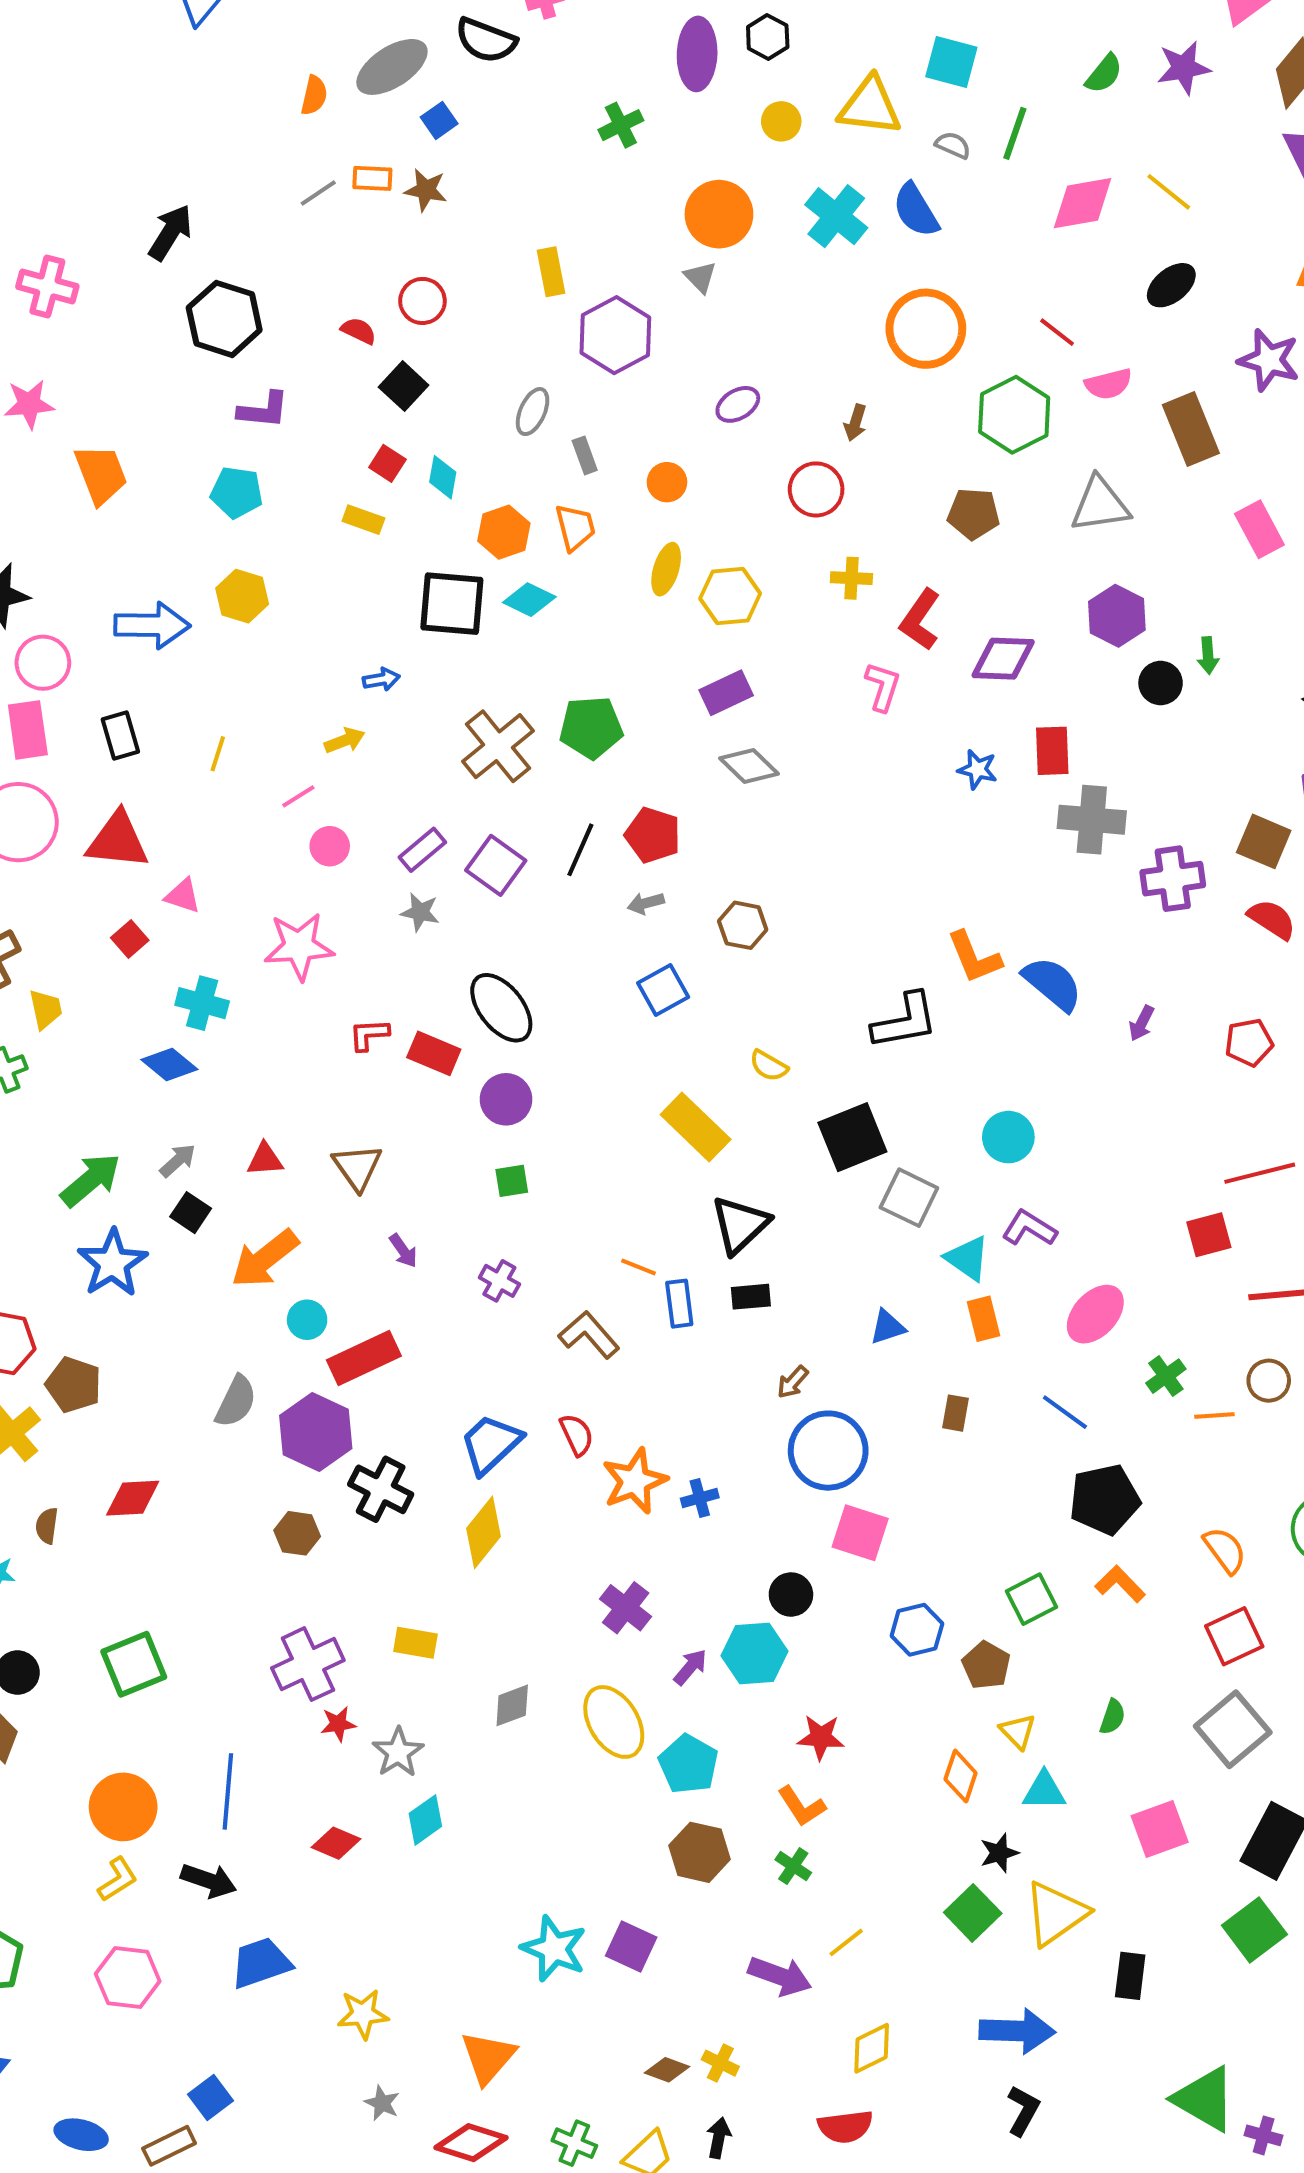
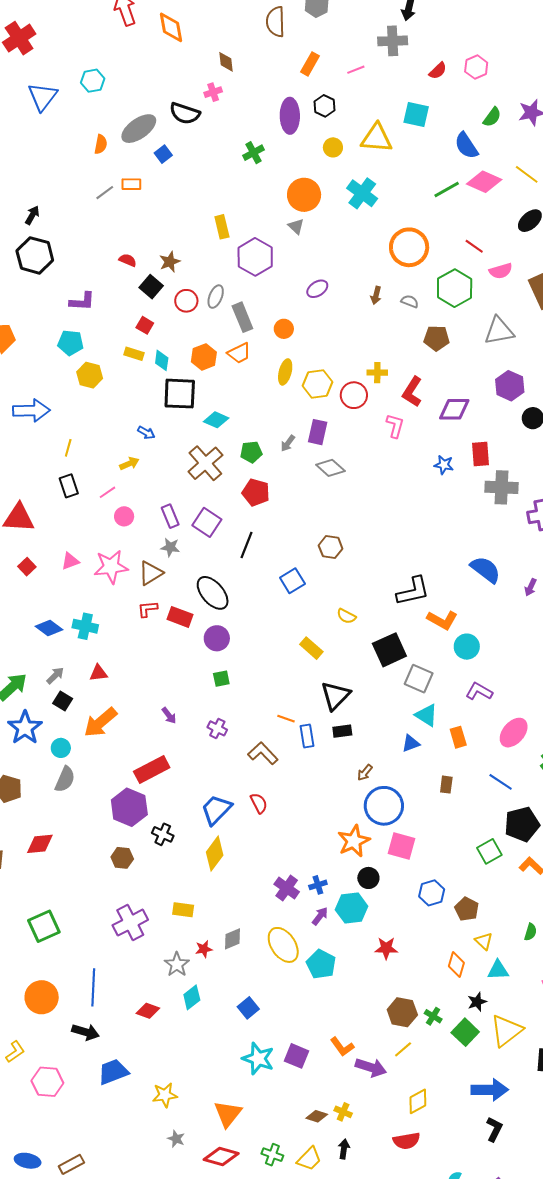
green line: (1015, 133) -> (447, 189), moved, turned 44
gray semicircle: (953, 145) -> (410, 301), moved
brown star: (426, 190) -> (170, 262), moved, turned -30
pink diamond: (1083, 203) -> (484, 182), turned 36
blue semicircle: (916, 210) -> (466, 146), moved
black arrow: (170, 232) -> (32, 215), size x0.7
red circle: (422, 301) -> (186, 301), moved
black hexagon: (224, 319) -> (35, 255), moved
gray rectangle: (585, 455) -> (242, 317), size x1.6
cyan diamond: (443, 477) -> (162, 360), moved
red circle: (816, 489) -> (354, 395), moved
orange trapezoid: (575, 527) -> (239, 353), turned 80
yellow hexagon: (242, 596) -> (90, 375), moved
cyan diamond: (529, 600) -> (216, 420), moved
blue arrow: (381, 679) -> (146, 433), turned 42
purple rectangle: (726, 693) -> (318, 432), turned -50
green pentagon: (591, 727) -> (251, 452), size x0.7
black rectangle: (120, 735) -> (69, 486), moved
yellow line: (218, 754) -> (68, 448), moved
red pentagon: (653, 835) -> (256, 492), moved
purple rectangle: (422, 850) -> (170, 516), turned -70
black line: (580, 850) -> (247, 545), moved
pink triangle: (183, 896) -> (70, 561), moved, turned -36
gray arrow: (646, 903) -> (288, 443), moved, turned -36
orange L-shape: (974, 957) -> (442, 620), moved, turned -36
cyan cross: (202, 1003) -> (85, 626), moved
yellow rectangle: (696, 1127) -> (311, 648), size x0.7
brown triangle: (357, 1167) -> (151, 573), moved, turned 36
cyan triangle: (967, 1258) -> (426, 715), moved
cyan circle: (307, 1320) -> (61, 748), moved
gray semicircle: (236, 1401) -> (65, 779), moved
orange star: (635, 1481) -> (354, 841), moved
black cross: (381, 1489) -> (163, 834), size x0.7
blue cross: (700, 1498) -> (318, 885), moved
green square: (1031, 1599) -> (489, 851), moved
red star: (338, 1724) -> (204, 949), moved
orange L-shape: (802, 1806) -> (342, 1047), moved
brown hexagon: (700, 1852) -> (402, 1012), moved
green cross: (793, 1866) -> (433, 1016), moved
yellow L-shape: (118, 1879) -> (15, 1052), moved
blue square: (211, 2097) -> (248, 1008), moved

